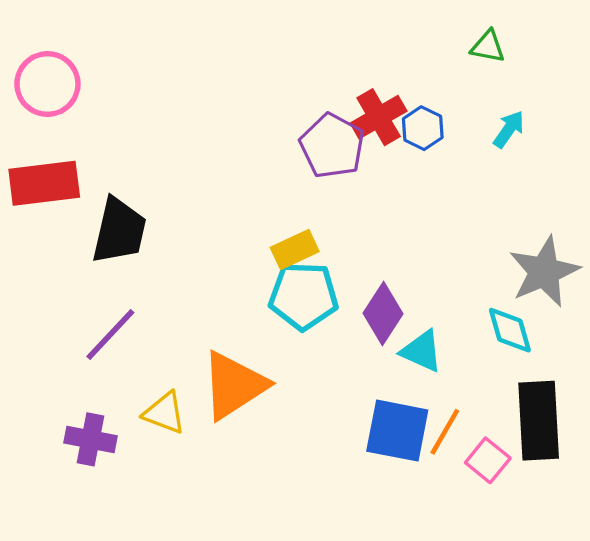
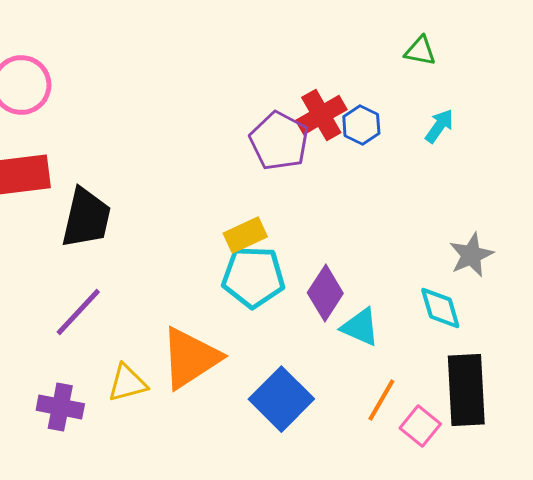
gray star: (544, 272) -> (471, 255), size x0.7
yellow triangle: (164, 413) -> (127, 383), turned -36
blue square: (397, 431) -> (281, 399), moved, turned 34

